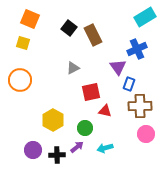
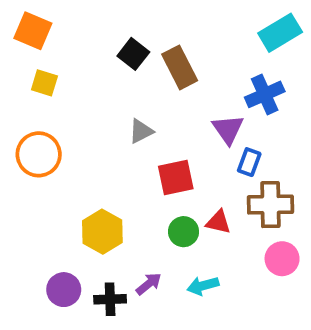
orange square: (30, 19) -> (33, 31), moved
red triangle: (105, 111) -> (218, 222), moved
green circle: (85, 128) -> (184, 232), moved

